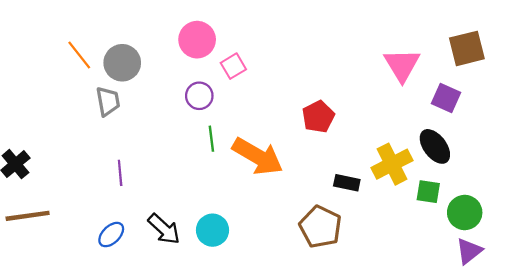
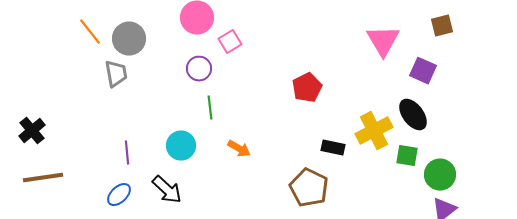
brown square: (467, 48) -> (442, 26), size x0.7
orange arrow: (258, 156) -> (239, 149), moved, size x0.5
purple line: (120, 173) -> (127, 153), moved
cyan circle: (213, 230) -> (181, 146), moved

